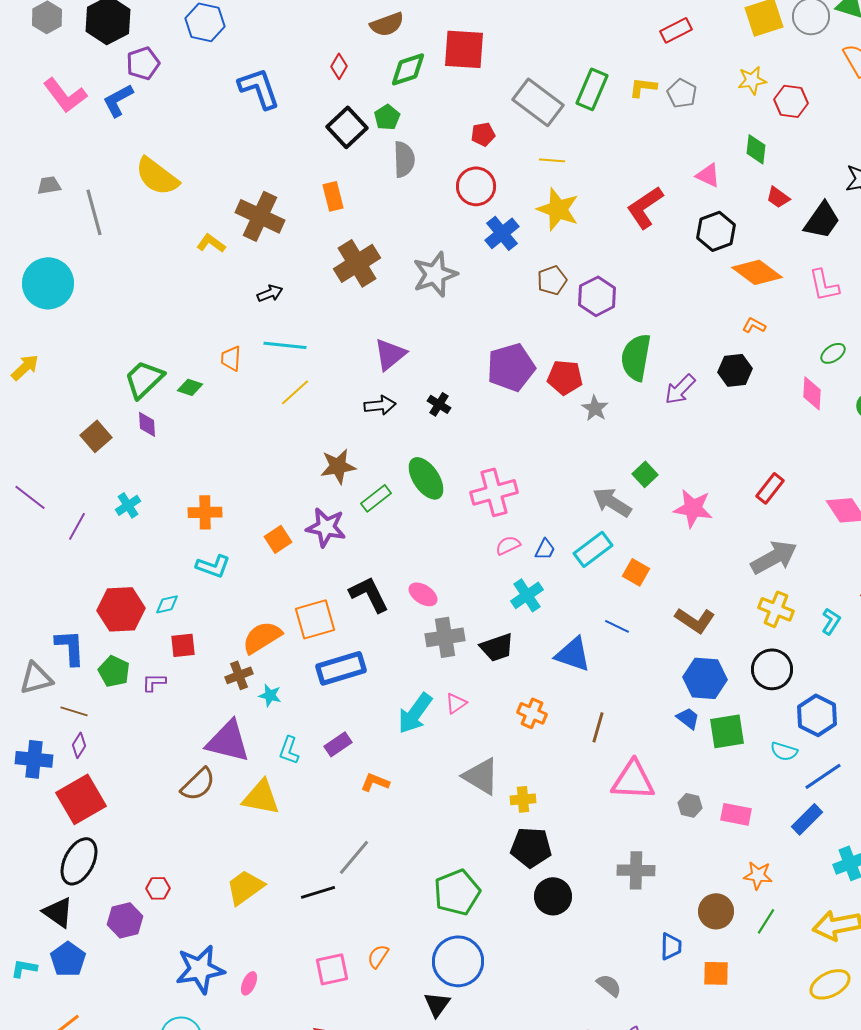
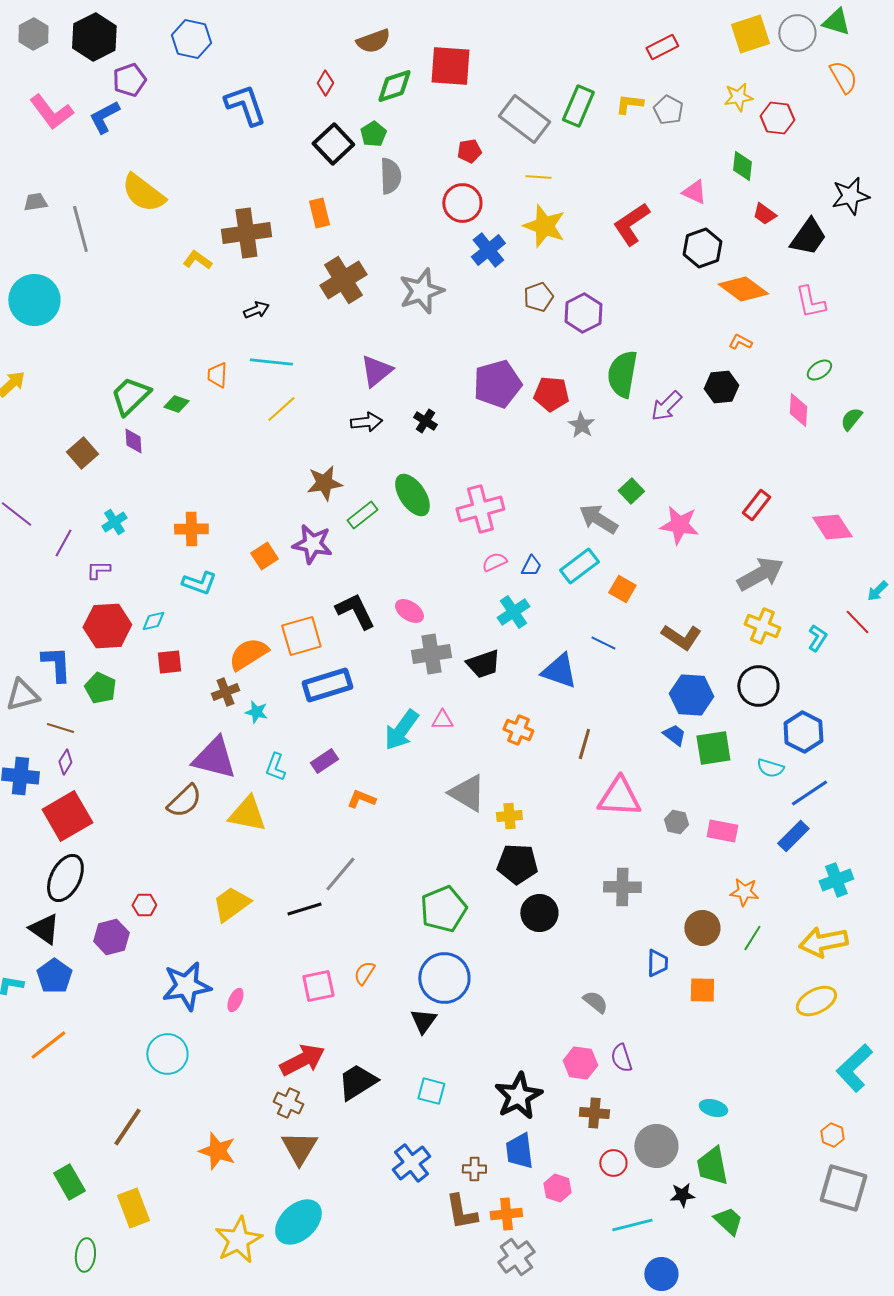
brown cross: (260, 216) -> (246, 233), turned -33
purple L-shape: (154, 682) -> (98, 570), moved
pink triangle: (456, 703) -> (442, 720), turned 35

